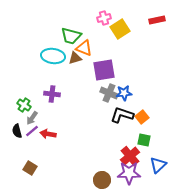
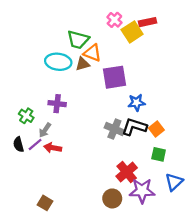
pink cross: (104, 18) -> (114, 20), turned -32
red rectangle: (157, 20) -> (148, 22), moved
gray cross: (109, 93) -> (114, 129), moved
gray arrow: (32, 118) -> (45, 130), moved
red cross: (130, 156) -> (127, 172), moved
brown square: (30, 168) -> (45, 203), moved

